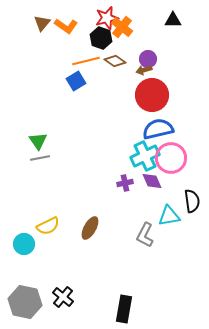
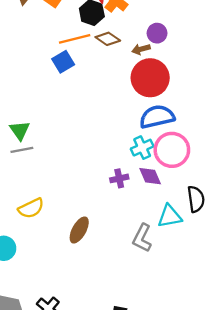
purple circle: (148, 59) -> (157, 33), moved
cyan cross: (145, 156) -> (142, 148), size x0.7
yellow semicircle: (48, 226) -> (31, 208), moved

